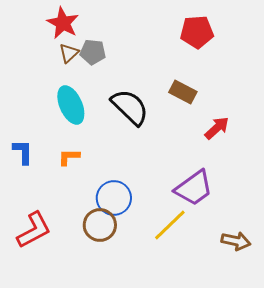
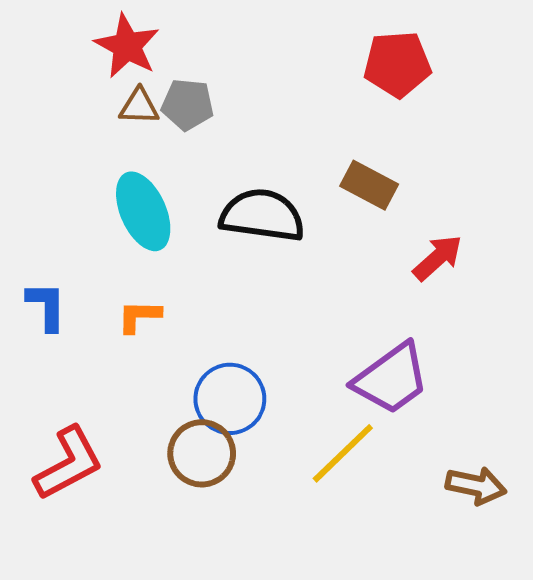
brown triangle: (69, 53) -> (139, 106), turned 45
black semicircle: (130, 107) -> (262, 215), turned -36

